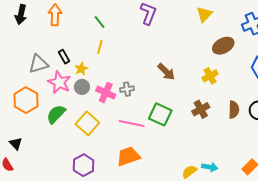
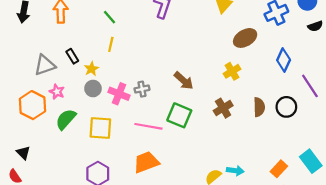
brown arrow: (166, 72) -> (184, 81), moved
pink star: (59, 82) -> (57, 92), moved, size x0.6
yellow square: (87, 123) -> (100, 128), turned -35

